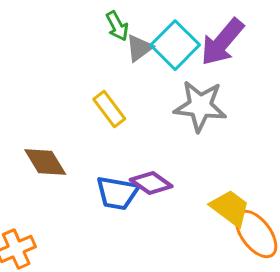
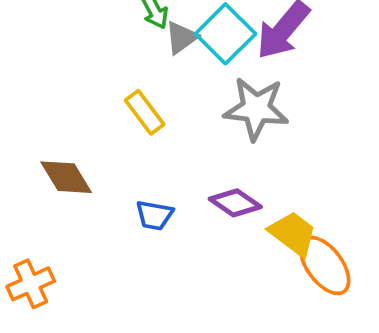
purple diamond: (151, 183) -> (235, 203), moved
blue trapezoid: (117, 193) -> (154, 215), size x0.7

